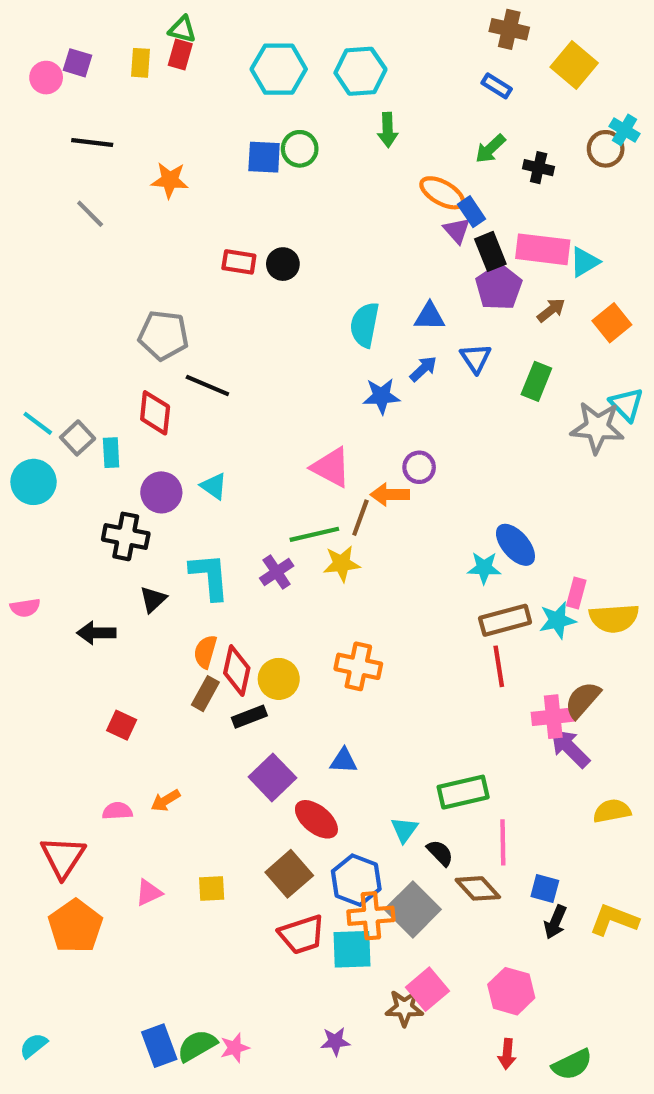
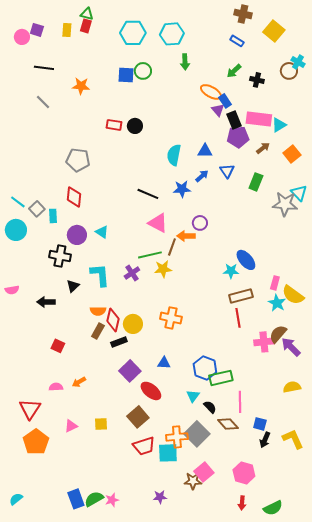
purple pentagon: (499, 287) -> (238, 137), turned 30
black line: (207, 386) -> (148, 194), moved
yellow semicircle: (614, 618) -> (293, 295), turned 40
cyan star: (557, 620) -> (277, 303), moved, turned -30
orange semicircle: (205, 652) -> (98, 311), turned -105
purple arrow: (570, 748) -> (291, 347), moved
blue hexagon: (356, 880) -> (205, 368), moved
yellow L-shape: (614, 920) -> (293, 439), turned 45

